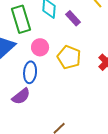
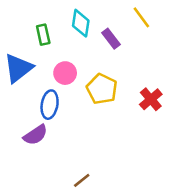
green rectangle: (21, 19) -> (43, 35), size x0.6

